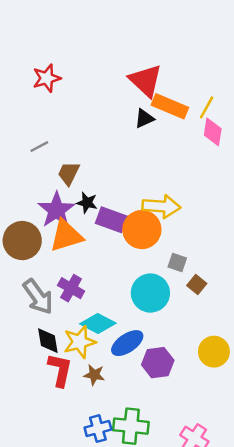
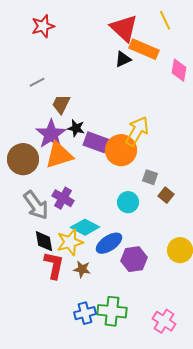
yellow line: (207, 107) -> (165, 20), moved, turned -54
yellow arrow: (161, 206) -> (137, 131), turned -64
cyan circle: (150, 293) -> (128, 202), size x0.7

